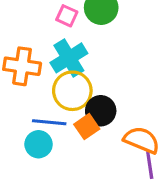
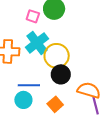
yellow circle: (72, 91) -> (57, 56), moved
orange square: (87, 127) -> (55, 104), moved

